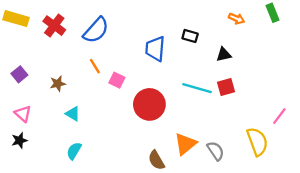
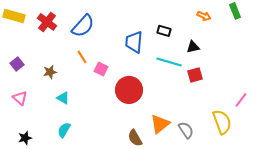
cyan line: (197, 88) -> (169, 62), moved
black star: (19, 140) -> (25, 138), moved

